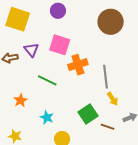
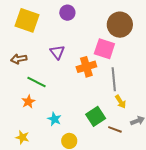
pink square: (60, 45) -> (104, 49), moved
purple triangle: (31, 50) -> (57, 52), moved
green line: (47, 80) -> (36, 82), moved

